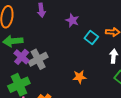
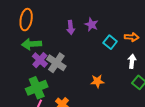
purple arrow: (41, 10) -> (71, 27), moved
gray cross: (38, 59) -> (56, 63), turned -30

